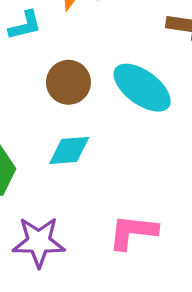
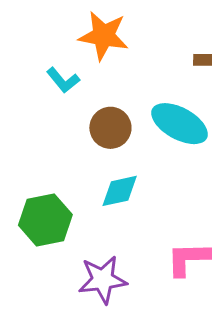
cyan L-shape: (25, 25) -> (63, 80), turned 72

